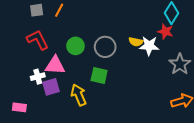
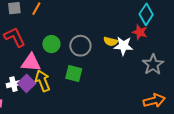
white cross: (38, 77) -> (13, 84), moved
purple square: (51, 87) -> (27, 83), turned -30
yellow arrow: (79, 95) -> (43, 81), moved

